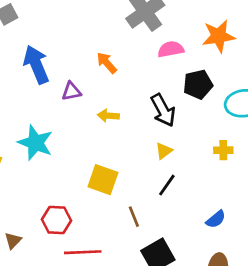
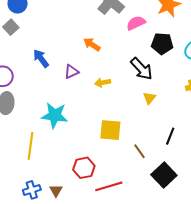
blue arrow: (36, 65) -> (41, 58), size x0.7
black pentagon: (198, 84) -> (162, 44), turned 30
black line: (167, 185) -> (170, 136), moved

